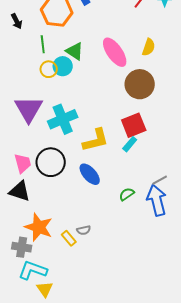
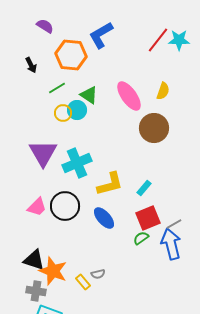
green line: (43, 44) -> (57, 88), turned 66
red square: (134, 125) -> (148, 218), moved
pink trapezoid: (23, 163) -> (37, 207), turned 60
black triangle: (20, 191) -> (34, 260), moved

